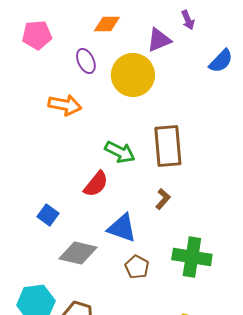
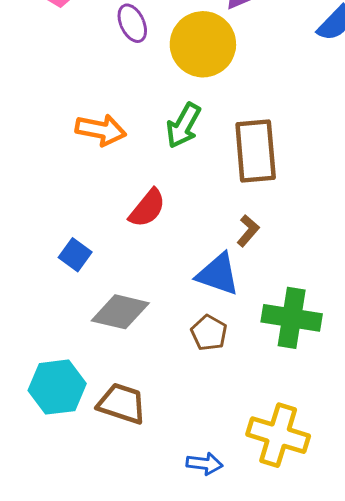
orange arrow: (65, 105) -> (101, 130), moved
green arrow: (120, 152) -> (183, 125), moved, turned 92
blue triangle: (122, 228) -> (218, 274), moved

